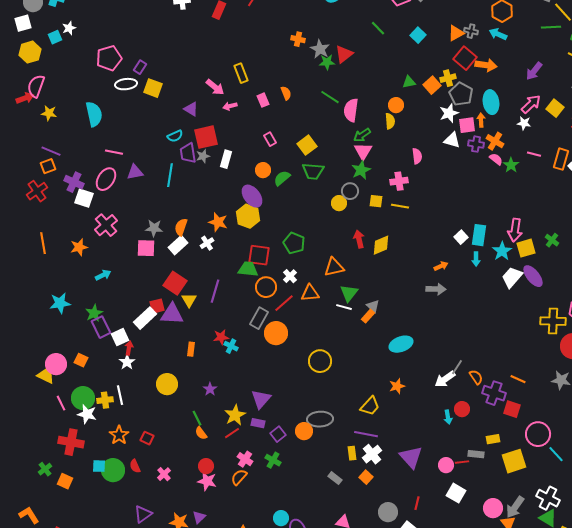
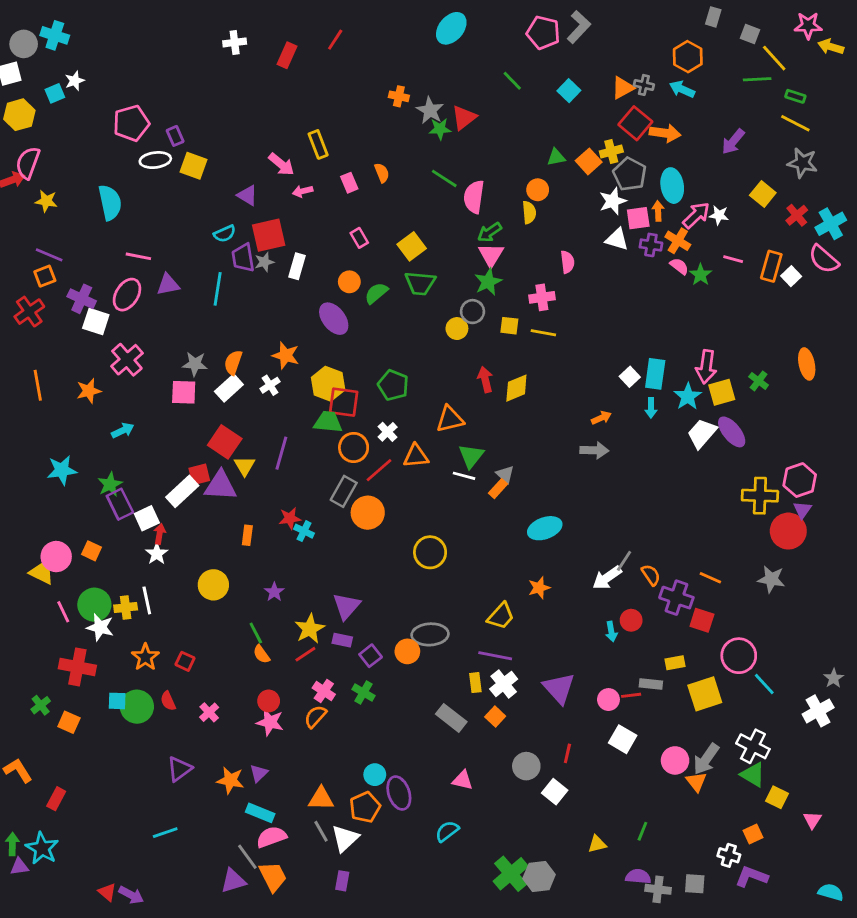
purple rectangle: (140, 67) -> (175, 136), turned -56
pink arrow: (531, 104) -> (696, 215), moved
yellow hexagon: (248, 216) -> (328, 384), moved
gray rectangle: (335, 478) -> (451, 718), size x1.5

